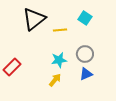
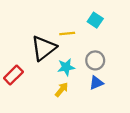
black triangle: (34, 19) -> (44, 48), moved

